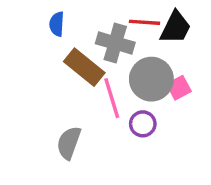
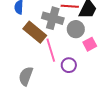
gray circle: (151, 79) -> (76, 29), moved, size x0.7

